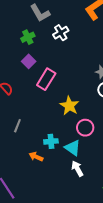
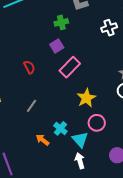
white cross: (61, 33) -> (109, 28), moved
cyan cross: (51, 141) -> (60, 128), turned 32

